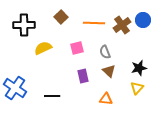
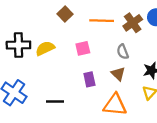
black cross: (24, 25) -> (18, 45), moved
gray semicircle: (105, 52) -> (123, 52), moved
orange triangle: (106, 99) -> (115, 105), size x1.6

